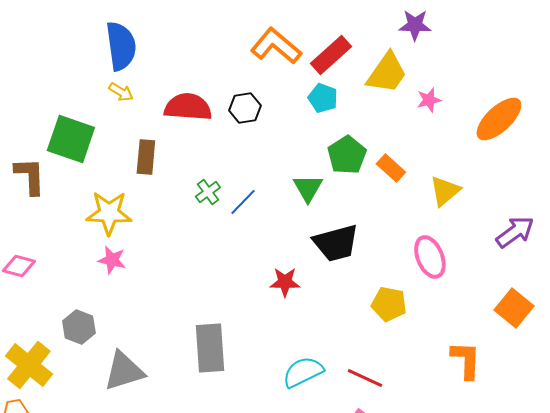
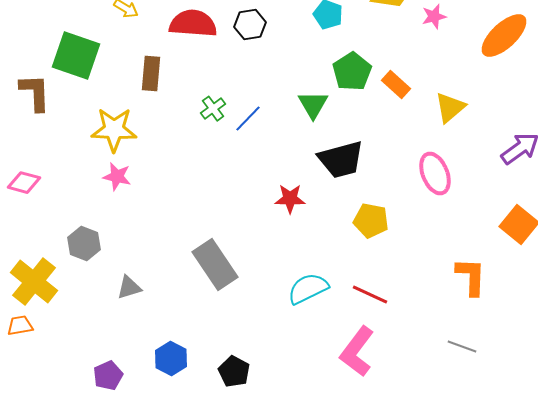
yellow pentagon: (389, 304) -> (371, 221), moved
gray rectangle: (210, 348) -> (215, 265), turned -30
gray triangle: (124, 371) -> (129, 288), size x0.6

